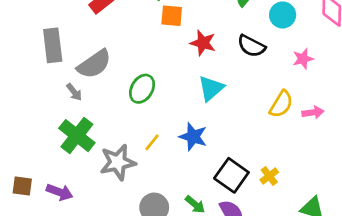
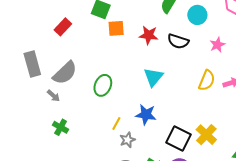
red star: (203, 43) -> (149, 35), moved
green cross: (77, 136) -> (61, 127), size x0.6
gray star: (118, 162) -> (128, 140), moved, size x0.6
yellow cross: (269, 176) -> (206, 135), size x1.5

